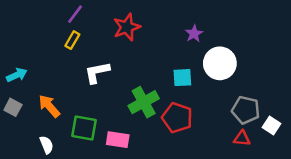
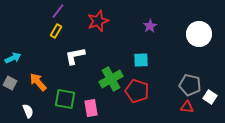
white circle: (220, 63) -> (199, 34), moved
pink rectangle: (118, 140) -> (91, 108), turned 72
white semicircle: (47, 145) -> (28, 111), moved

